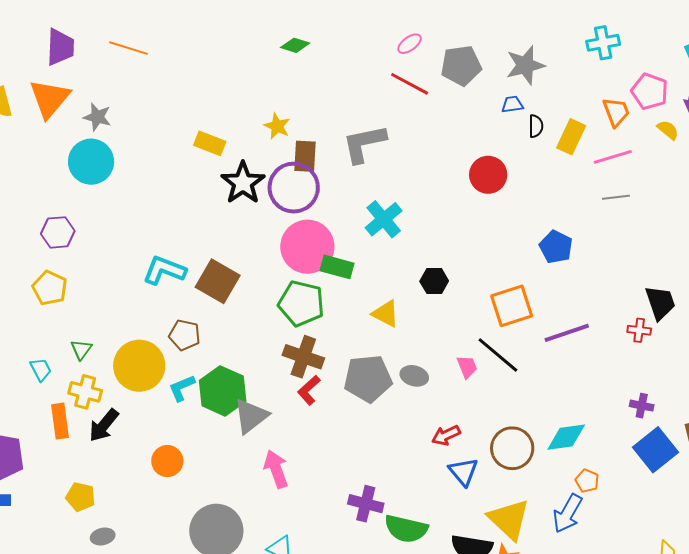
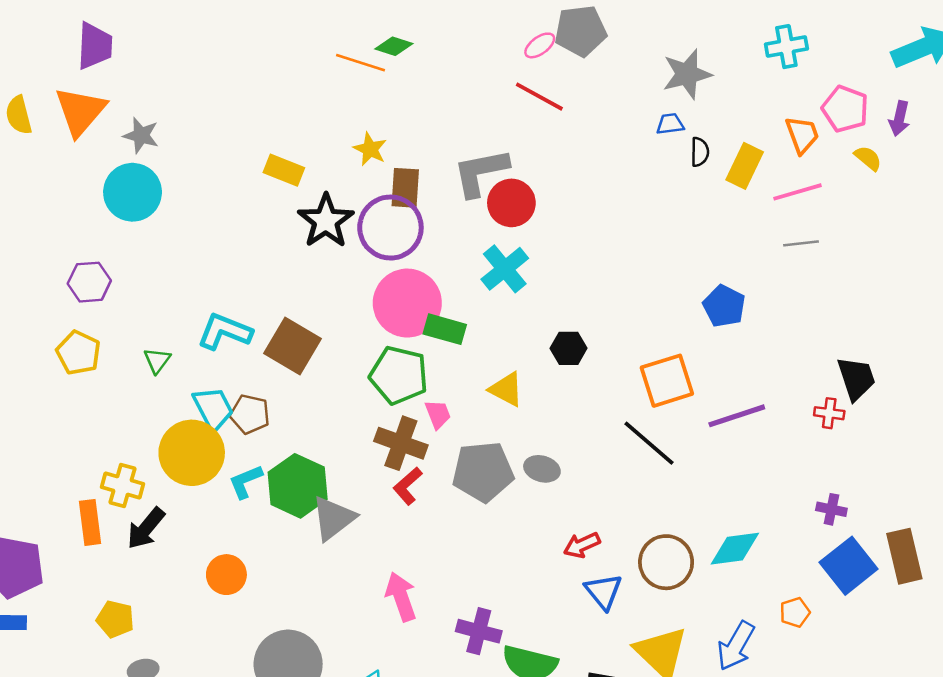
orange line: (128, 48) -> (361, 63), moved
gray pentagon: (461, 65) -> (581, 31), moved
red circle: (488, 175) -> (511, 203), moved
green triangle: (81, 349) -> (157, 360), moved
pink trapezoid: (467, 367) -> (438, 414), moved
cyan trapezoid: (41, 370) -> (213, 409), moved, size x1.5
pink arrow: (276, 469) -> (401, 597), moved
orange pentagon: (587, 481) -> (795, 612), moved, turned 30

